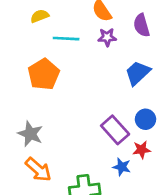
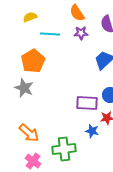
purple rectangle: (115, 130) -> (87, 103), turned -45
gray star: (30, 134) -> (24, 88), moved

